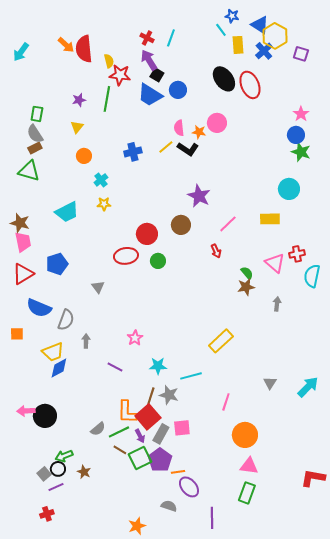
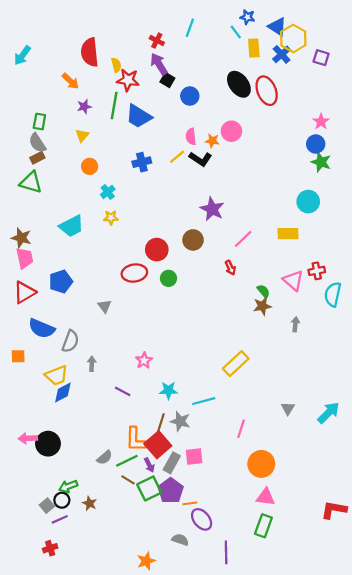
cyan line: (171, 38) -> (190, 28), moved
orange arrow: (66, 45) -> (70, 81), moved
blue trapezoid: (150, 95) -> (139, 116), moved

